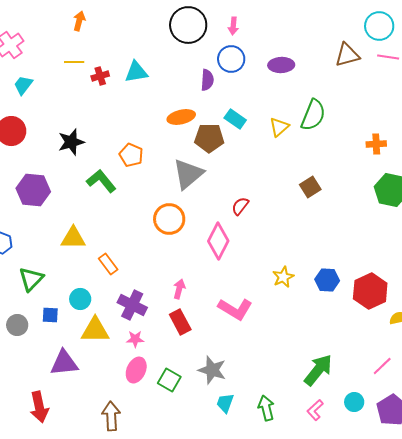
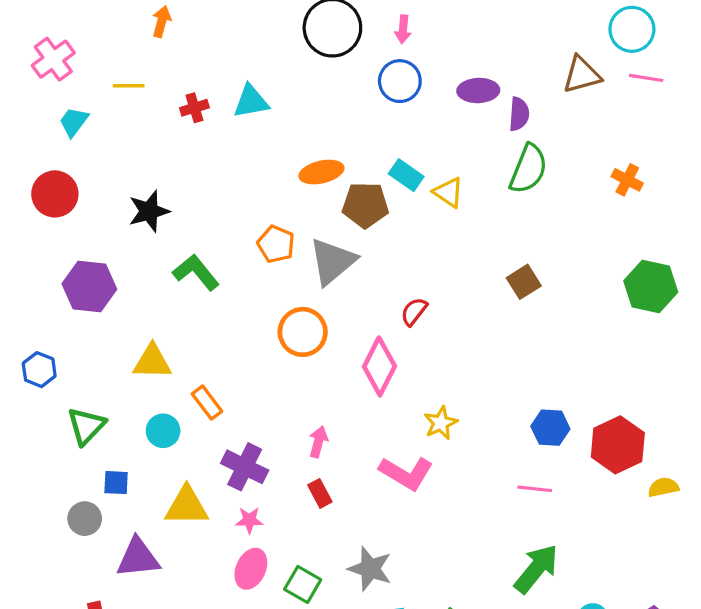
yellow line: (74, 62) -> (129, 86), moved
purple semicircle: (207, 80) -> (519, 114), moved
yellow triangle: (279, 127) -> (448, 192), moved, turned -45
orange cross: (376, 144) -> (627, 180), moved, turned 30
orange pentagon: (131, 155) -> (276, 244), moved
yellow star: (283, 277) -> (441, 423), moved
cyan circle: (80, 299) -> (163, 431), moved
red rectangle: (180, 322) -> (320, 493), size x0.7
gray circle: (17, 325) -> (85, 519), moved
pink line: (382, 366) -> (535, 489), moved, turned 50

